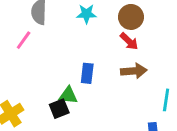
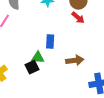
brown arrow: (134, 71) -> (75, 60), moved

